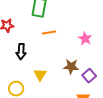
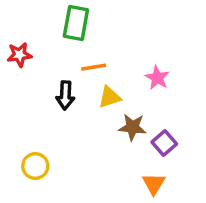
black arrow: (21, 52) -> (65, 95), moved
yellow triangle: (40, 75) -> (109, 97), moved, turned 40

